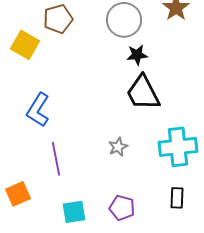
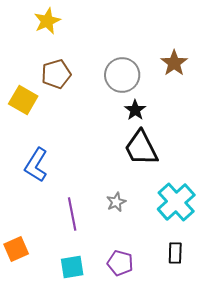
black star: (137, 55) -> (135, 110), turned -30
cyan cross: (178, 147) -> (176, 202), turned -36
purple line: (56, 159) -> (72, 214), moved

